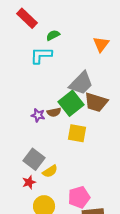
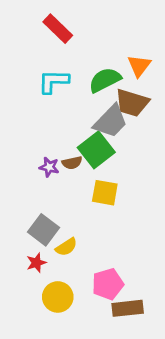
red rectangle: (27, 18) -> (58, 29), moved
green semicircle: (53, 35) -> (105, 80), moved, size x1.6
brown trapezoid: (96, 102) -> (132, 103), moved

